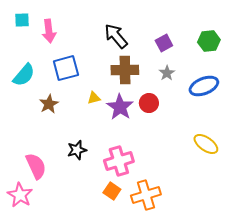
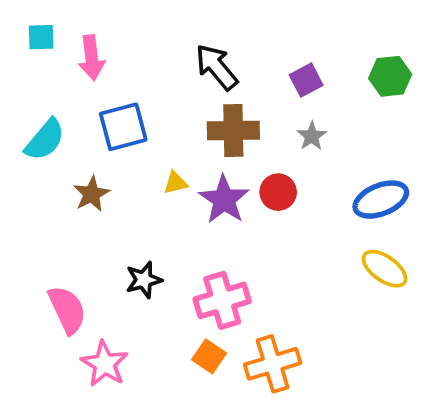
blue ellipse: (204, 86) -> (381, 200), moved
pink star: (20, 195) -> (105, 364), moved

